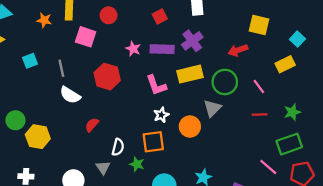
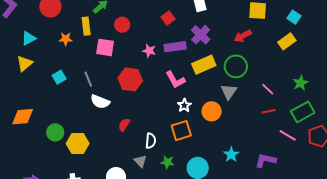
pink line: (259, 86) -> (268, 89), moved
red line: (260, 114) -> (269, 111), moved
green star: (137, 164) -> (167, 162), moved

